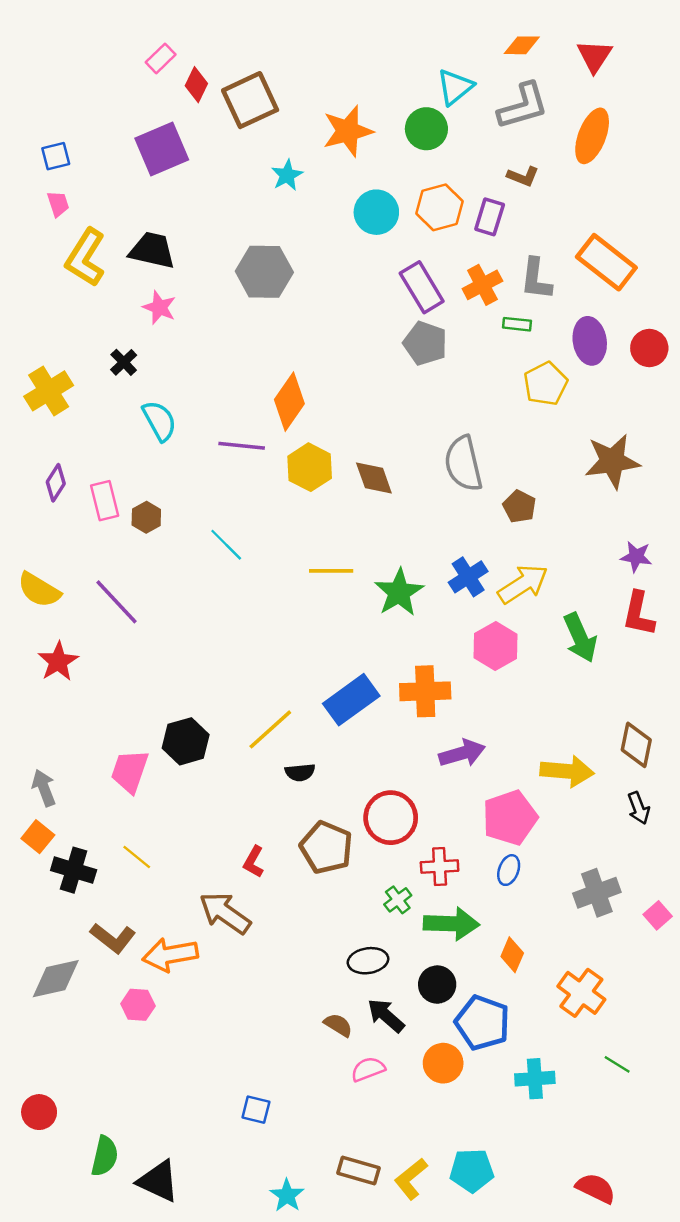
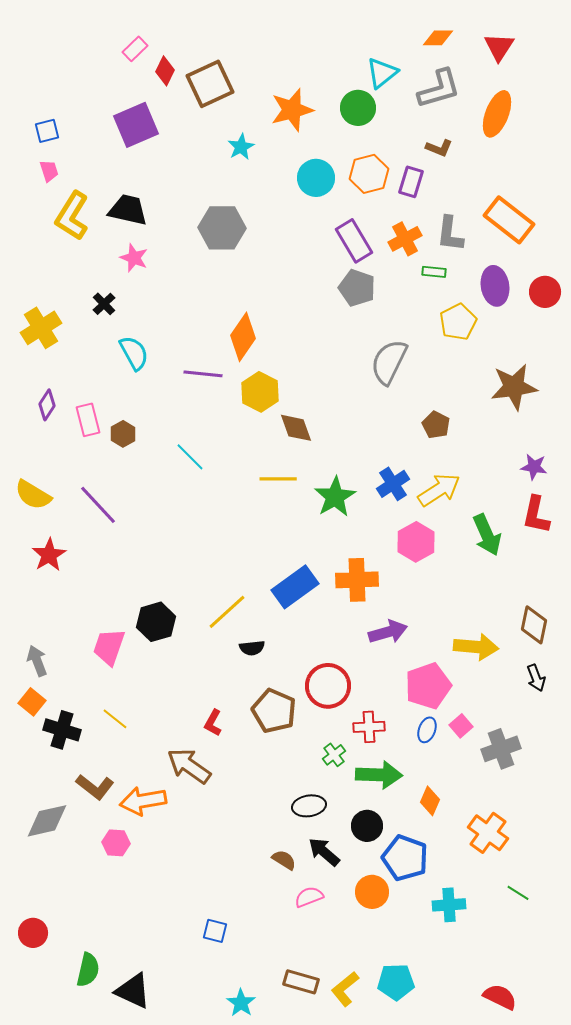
gray semicircle: (463, 464) -> (389, 362), moved, turned 39
brown diamond: (374, 478) -> (296, 428), moved
pink square: (658, 915) -> (461, 726), moved

